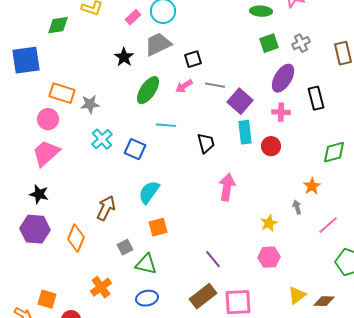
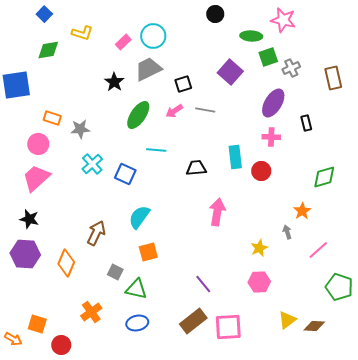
green square: (269, 43) -> (268, 57), moved
orange rectangle: (62, 93) -> (52, 118), size x0.7
black rectangle: (316, 98) -> (306, 123), size x0.7
purple square: (240, 101) -> (230, 72), moved
black trapezoid: (206, 143) -> (196, 168), turned -80
gray square: (125, 247) -> (115, 272), turned -35

